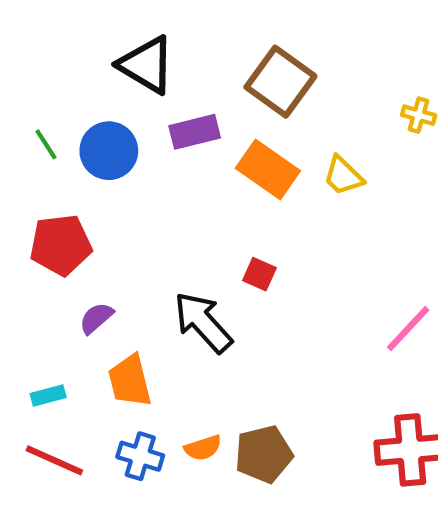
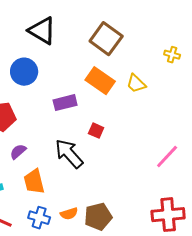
purple rectangle: (195, 132) -> (65, 103), moved

